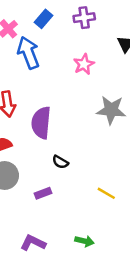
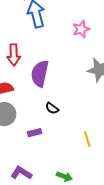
yellow line: (106, 193) -> (87, 139), turned 35

